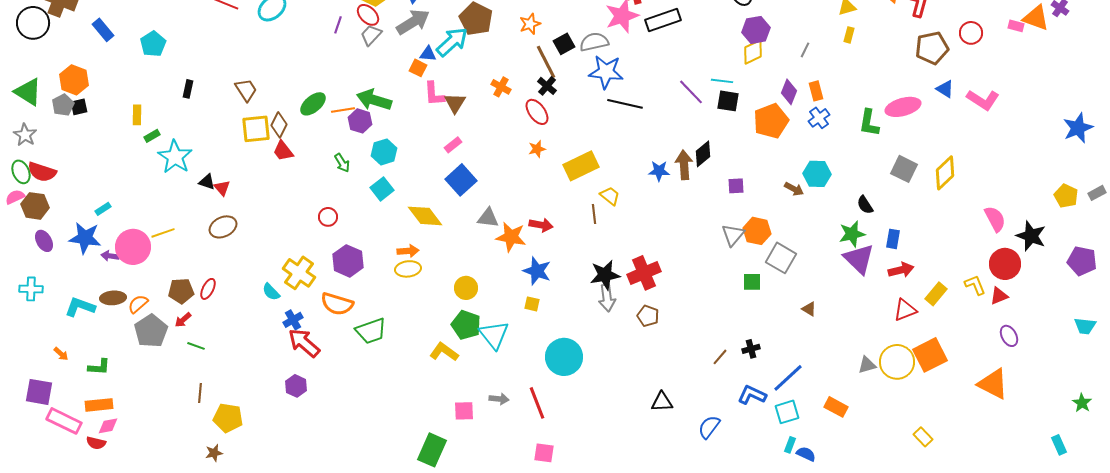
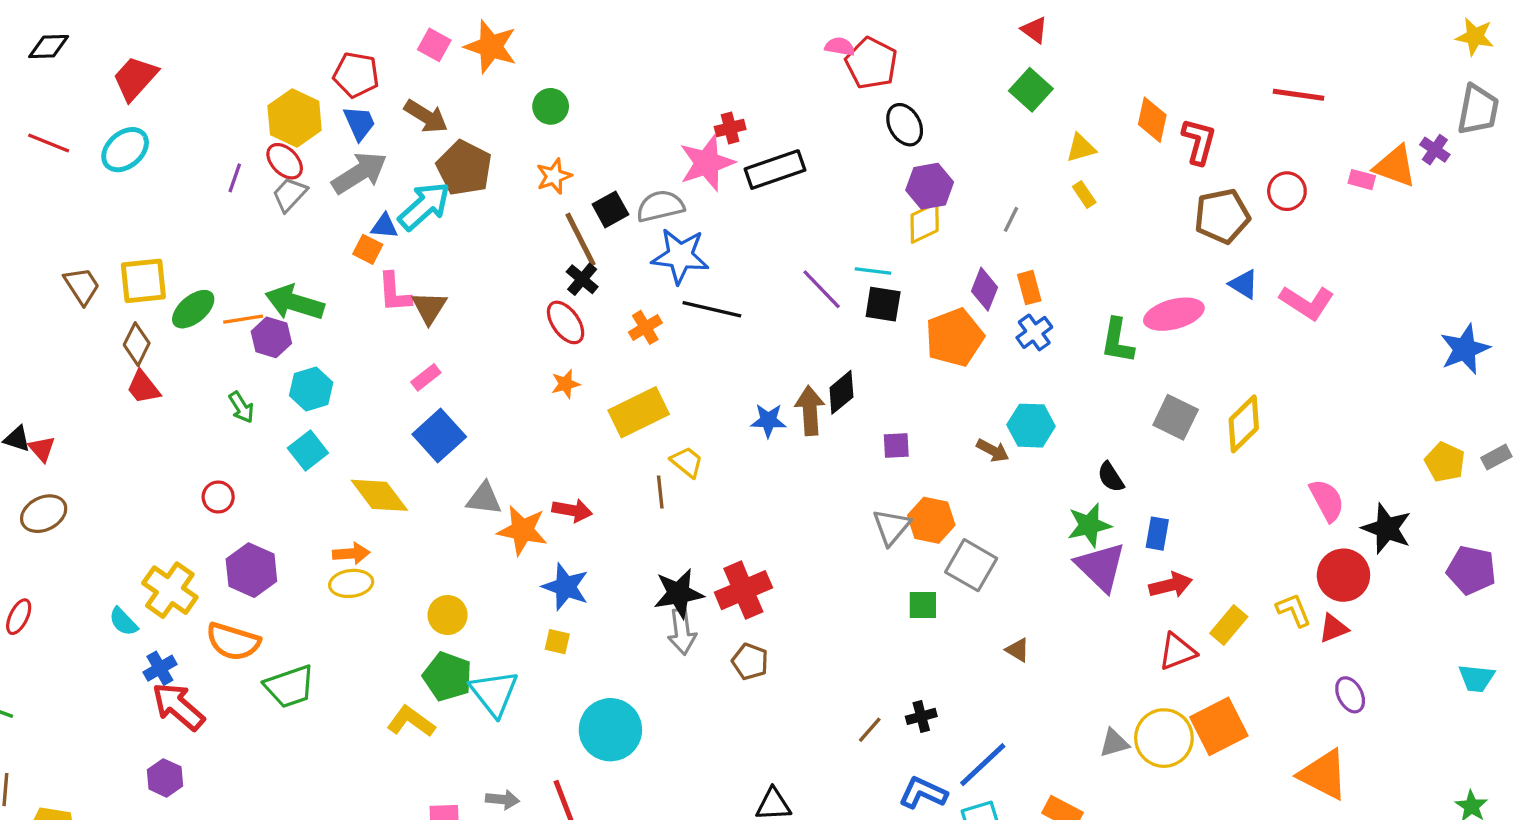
yellow rectangle: (849, 35) -> (1084, 194), turned -49
orange cross: (501, 87) -> (645, 327), moved, turned 30
yellow square: (256, 129) -> (143, 281), moved

